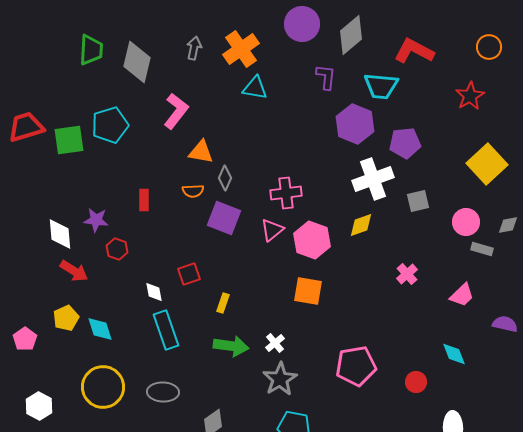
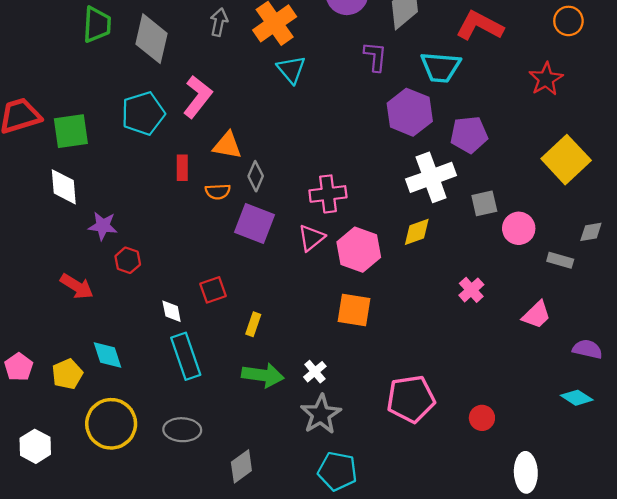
cyan triangle: (255, 88) -> (291, 70), turned 40
cyan pentagon: (110, 125) -> (143, 113), moved
red rectangle: (144, 200) -> (182, 168), moved
pink circle: (466, 222) -> (519, 228), moved
white diamond: (60, 234) -> (64, 187), moved
yellow pentagon: (66, 318) -> (67, 374), moved
cyan diamond: (454, 354) -> (577, 398), moved, turned -36

